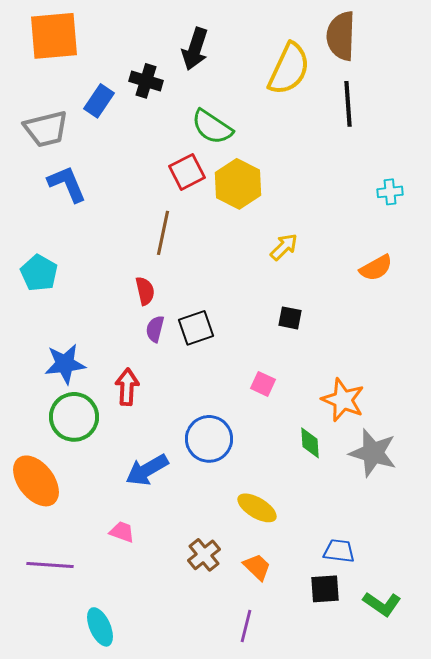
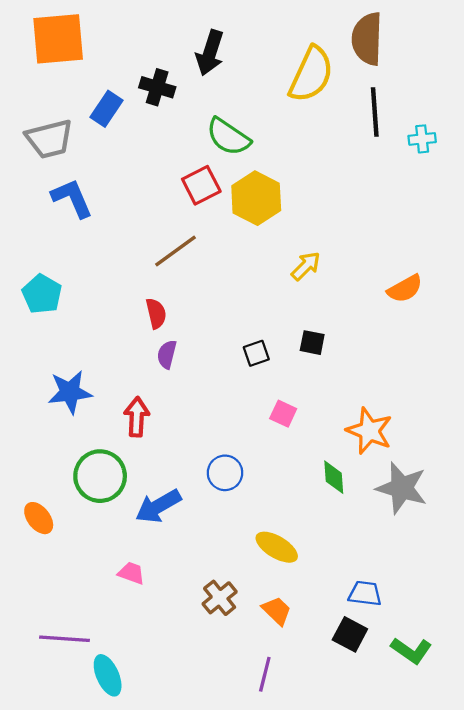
cyan cross: (390, 192) -> (422, 139), moved
brown line: (163, 233) -> (175, 251), turned 42
black square: (196, 328) -> (256, 353), moved, size x0.7
green circle: (74, 417) -> (100, 476), moved
blue circle: (209, 439) -> (225, 473), size x0.7
orange ellipse: (36, 481) -> (39, 518), size x0.6
purple line: (50, 565) -> (65, 639), moved
black square: (325, 589) -> (350, 634), turned 32

